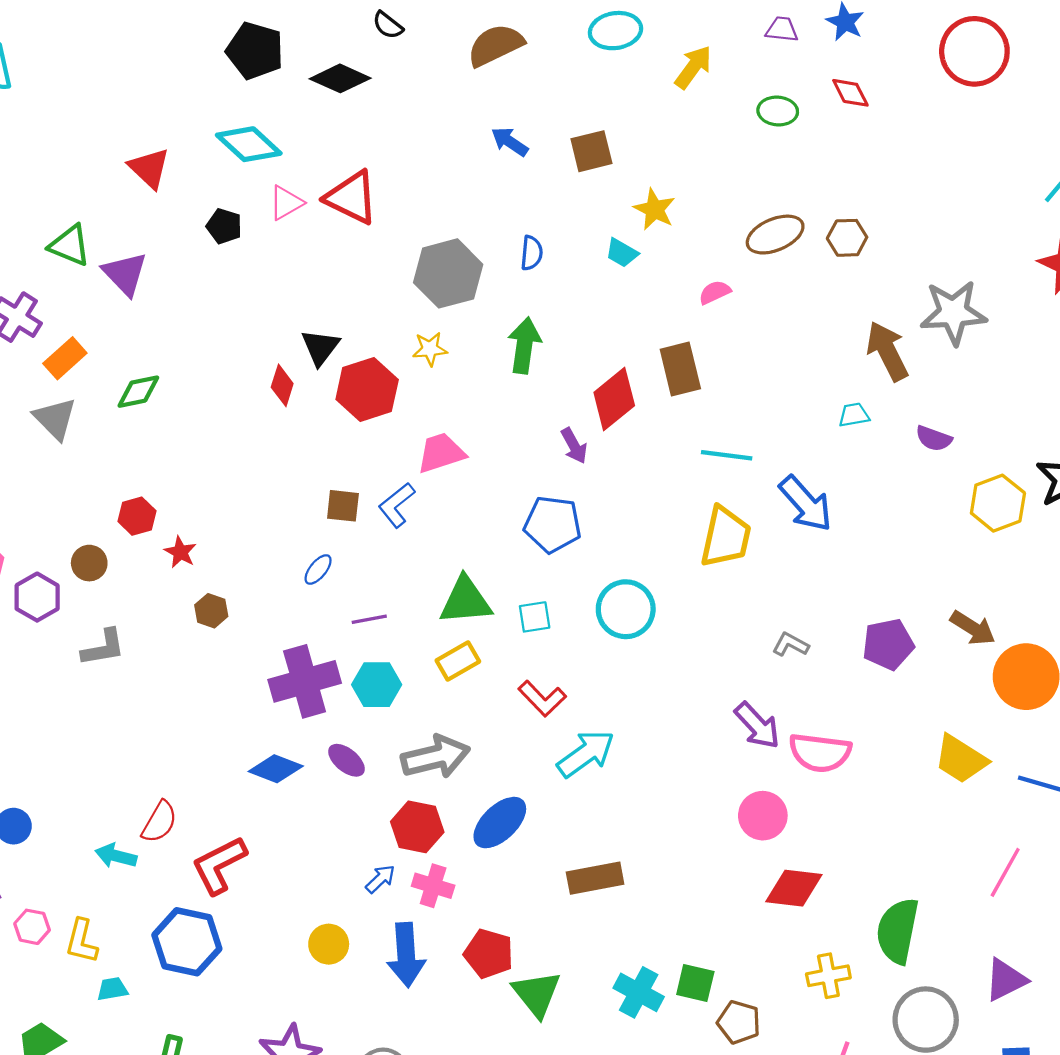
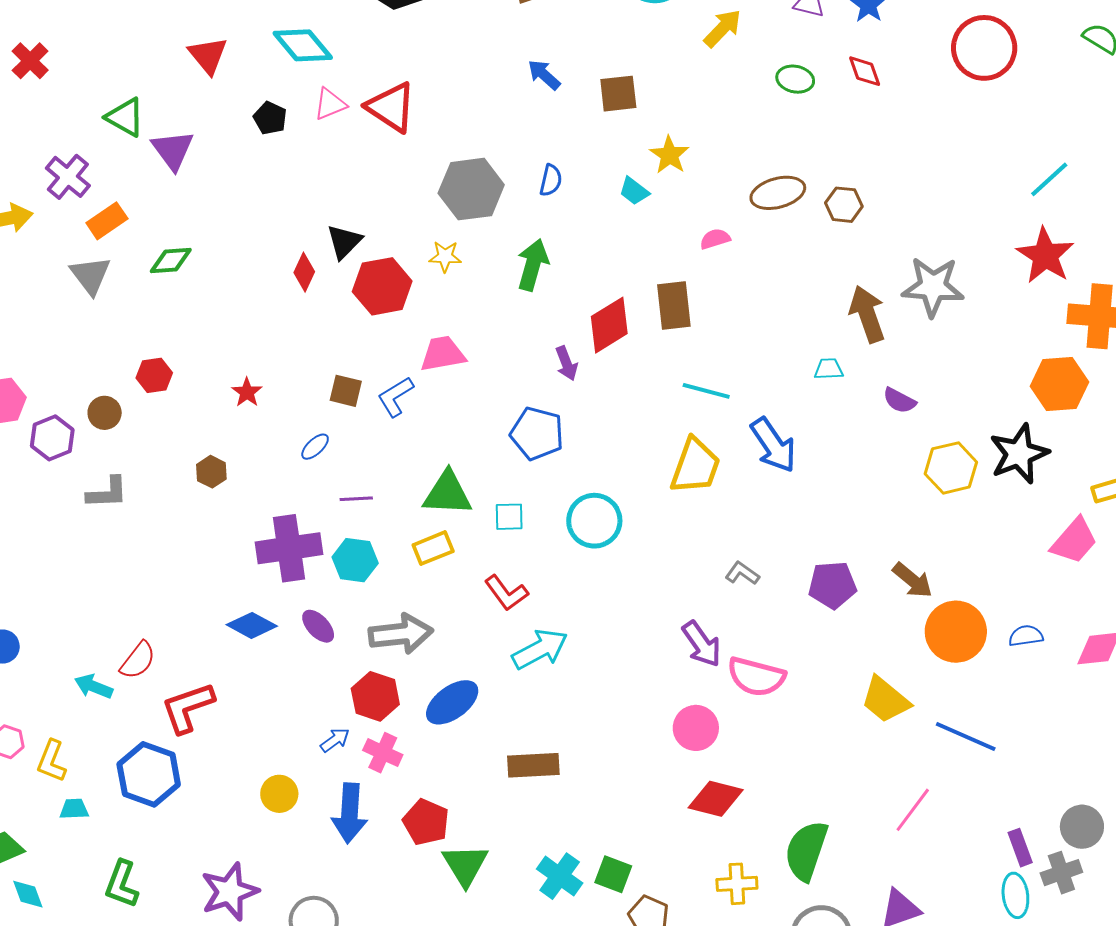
red star: (180, 552) -> (247, 392), moved

